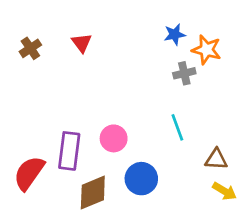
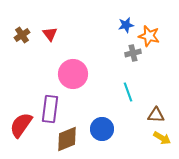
red triangle: (82, 43) -> (50, 34), moved
pink circle: (114, 138) -> (73, 74), moved, size x1.5

